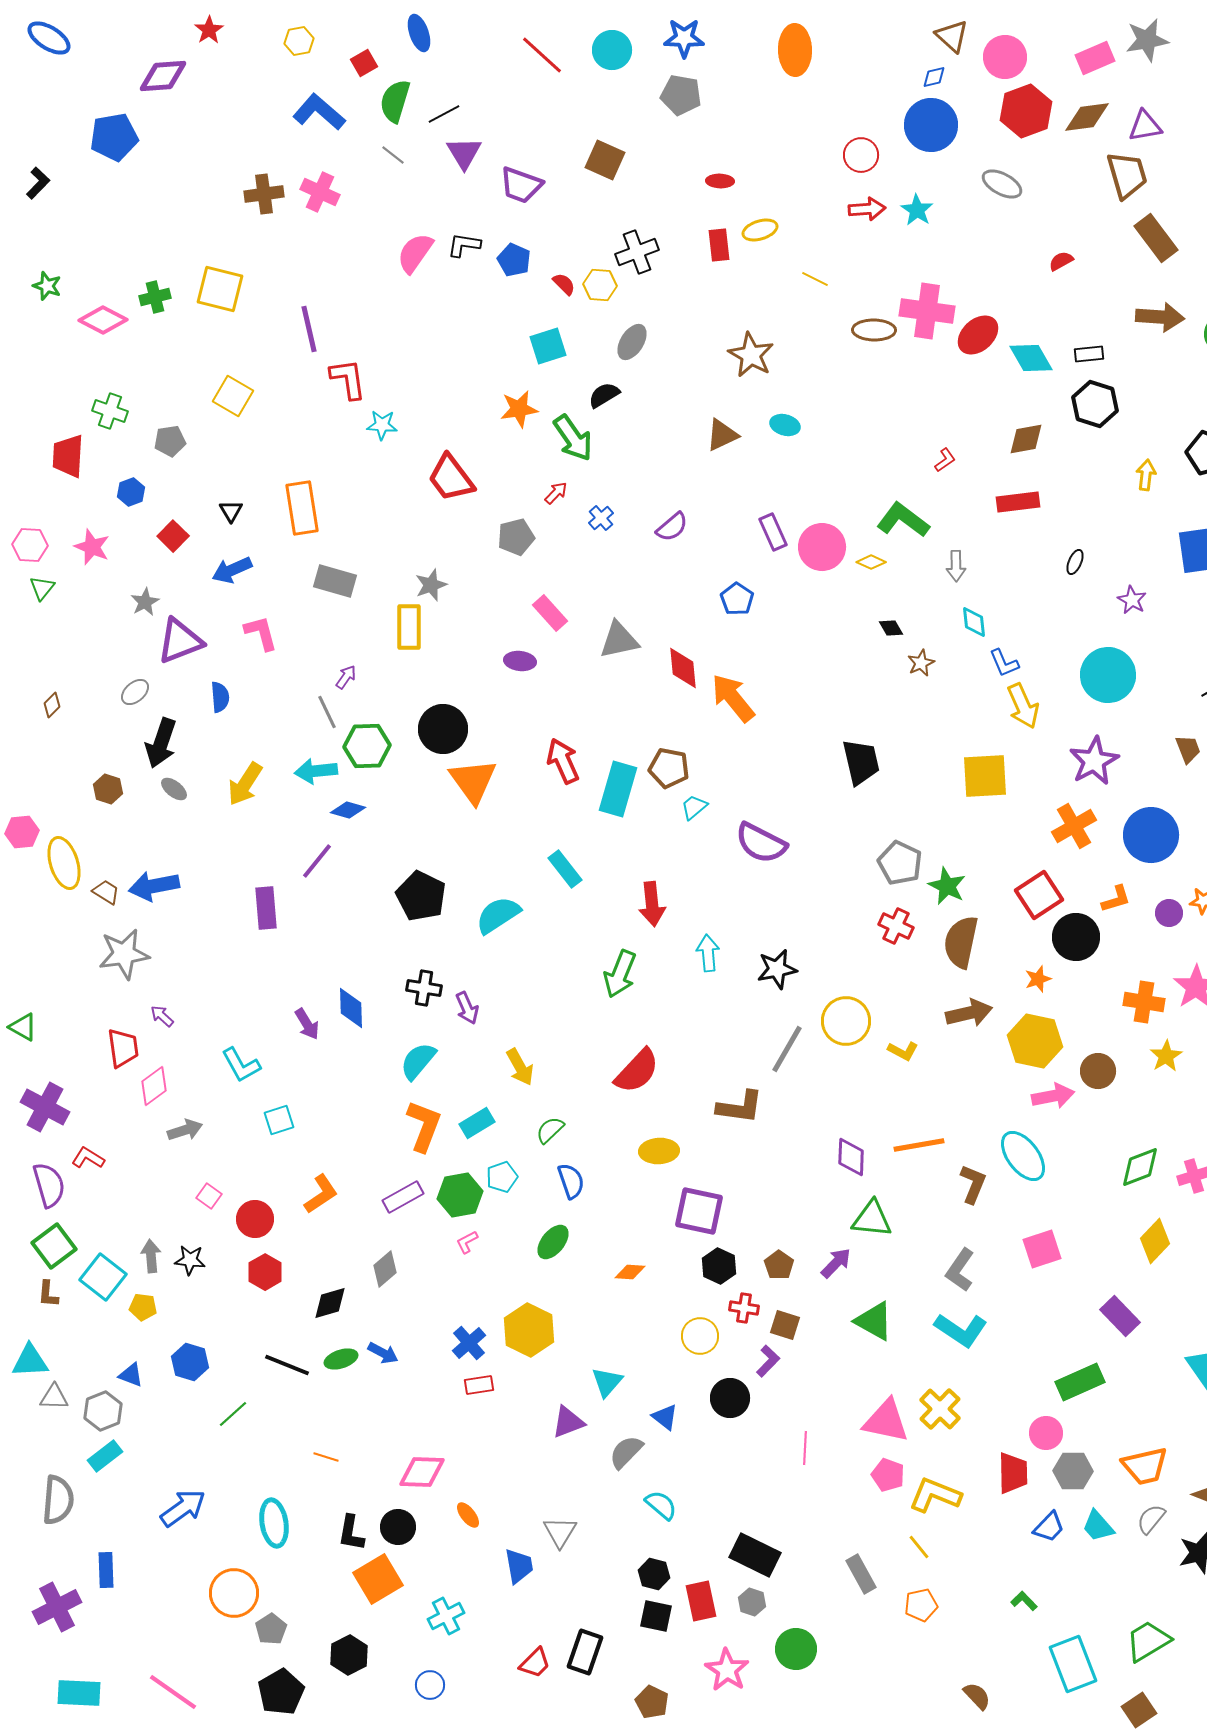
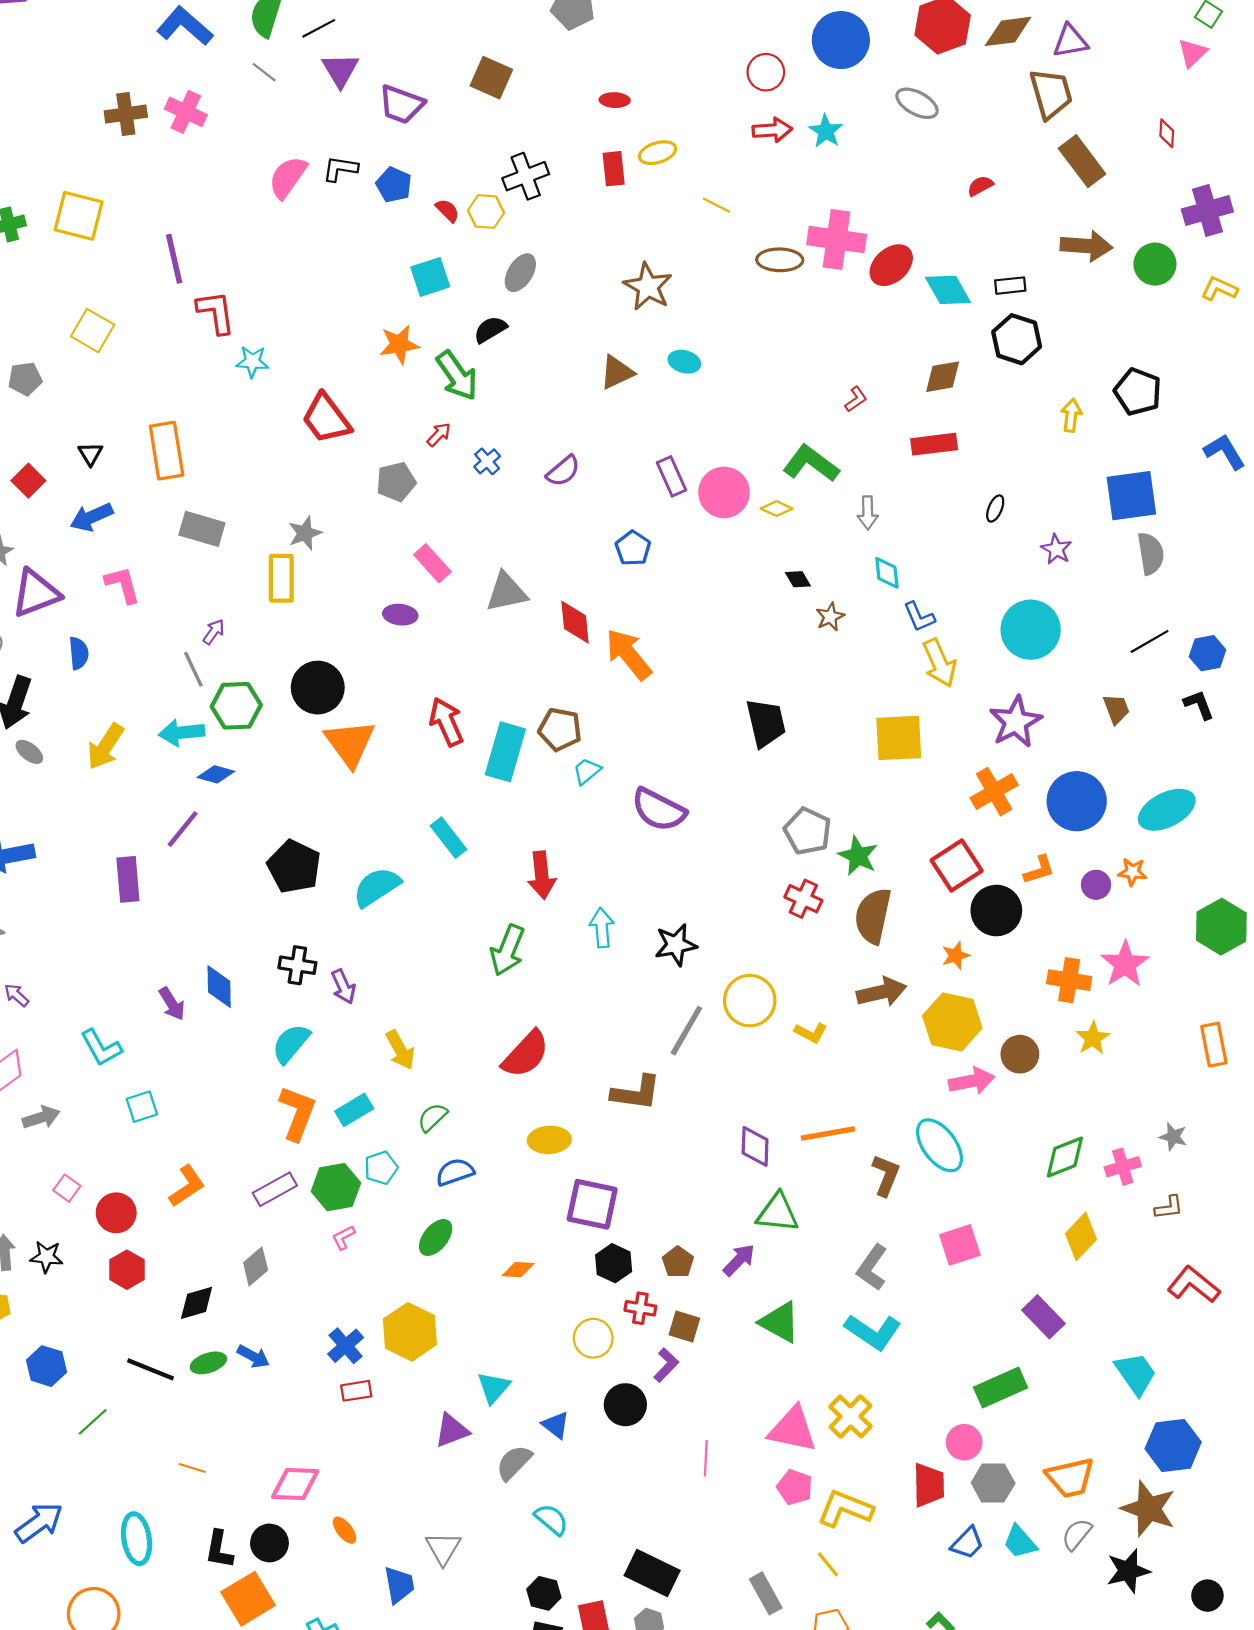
blue semicircle: (571, 1181) -> (455, 1172), turned -90

